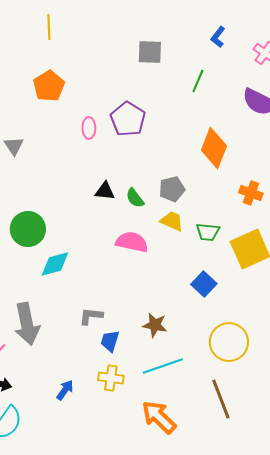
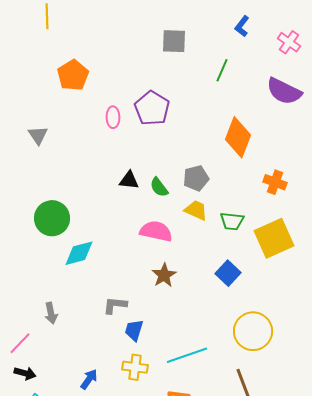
yellow line: (49, 27) -> (47, 16), moved
gray arrow: (27, 324) -> (51, 313), size x0.5
brown star: (155, 325) -> (164, 275), moved, turned 30

